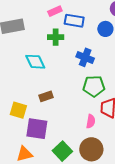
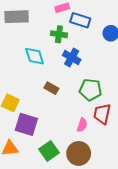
blue cross: (85, 57) -> (72, 57), moved
brown rectangle: (46, 96) -> (51, 88), moved, turned 40

